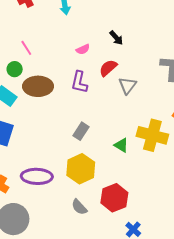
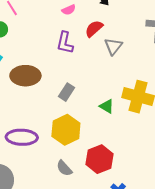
brown ellipse: (38, 86) -> (25, 76), moved

